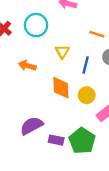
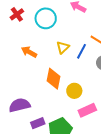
blue line: (86, 65) -> (81, 51), moved
purple rectangle: (56, 140) -> (38, 123), turned -48

